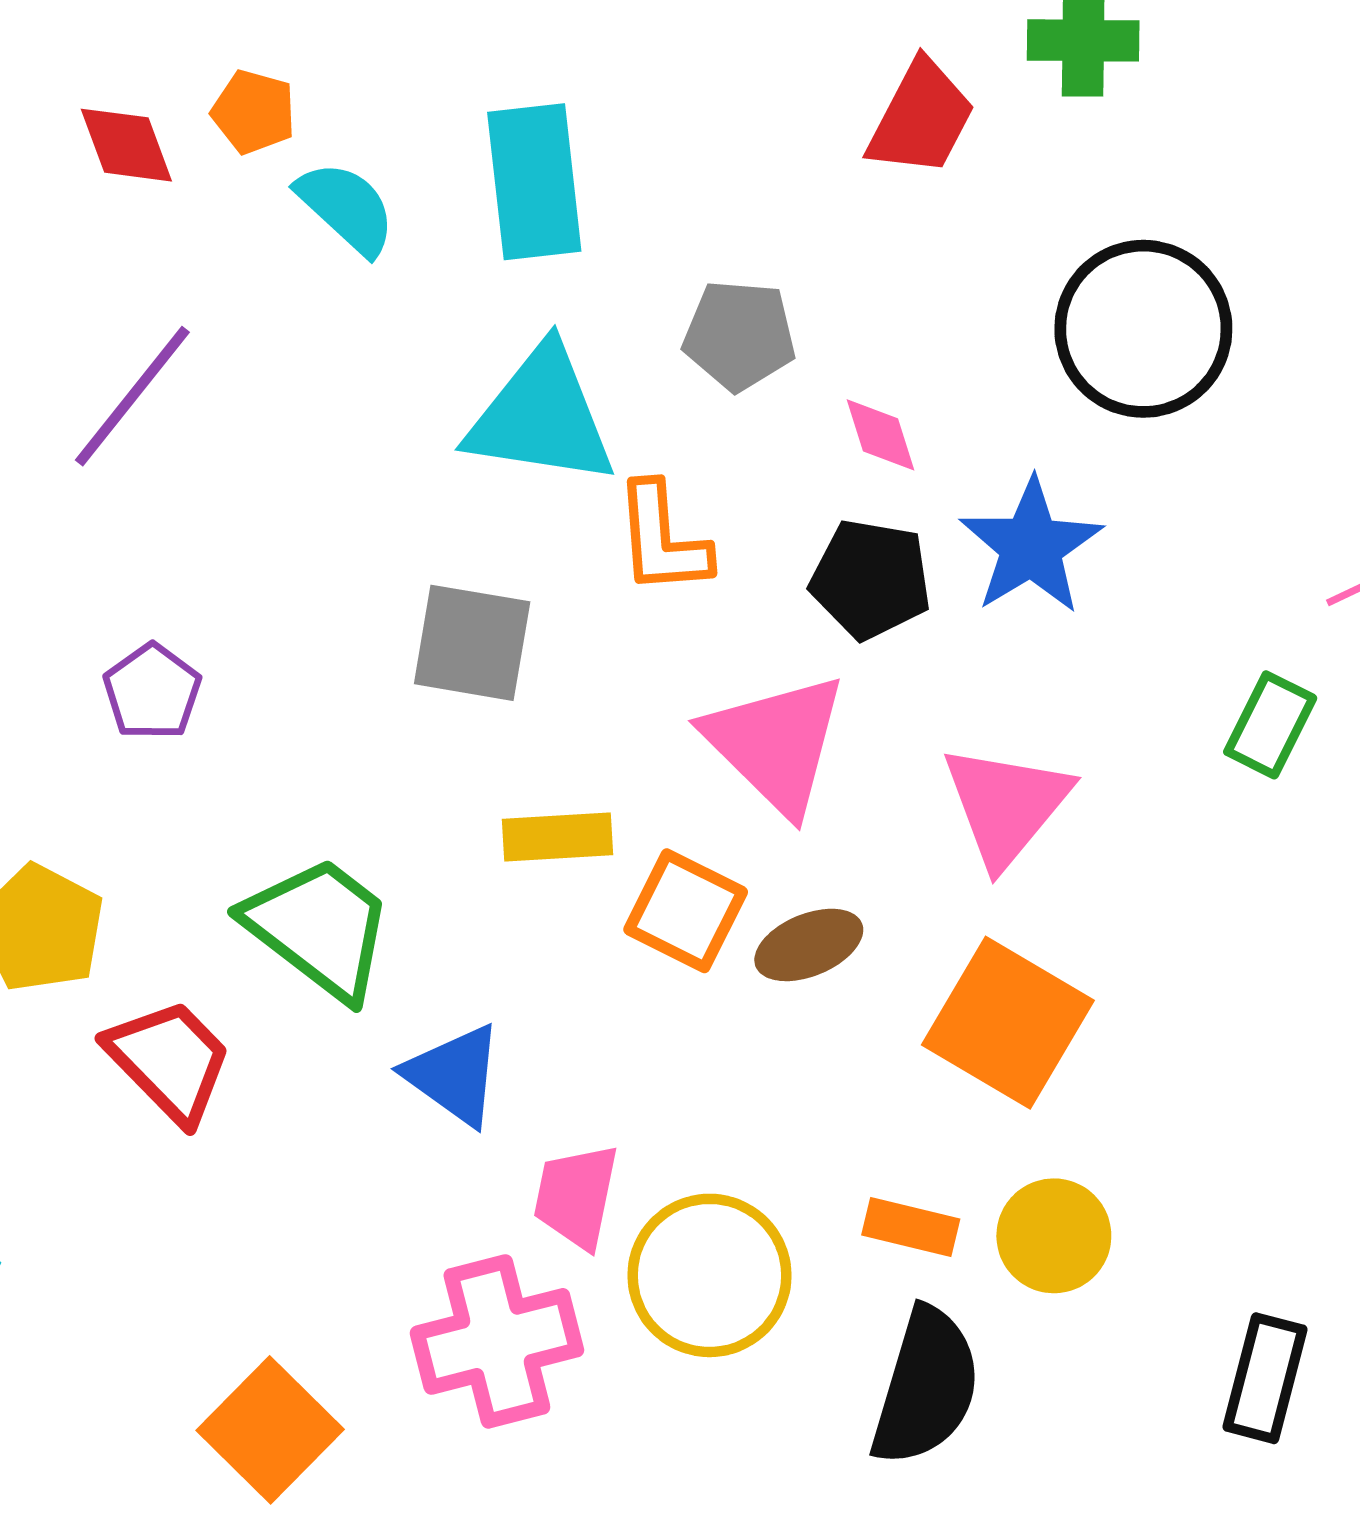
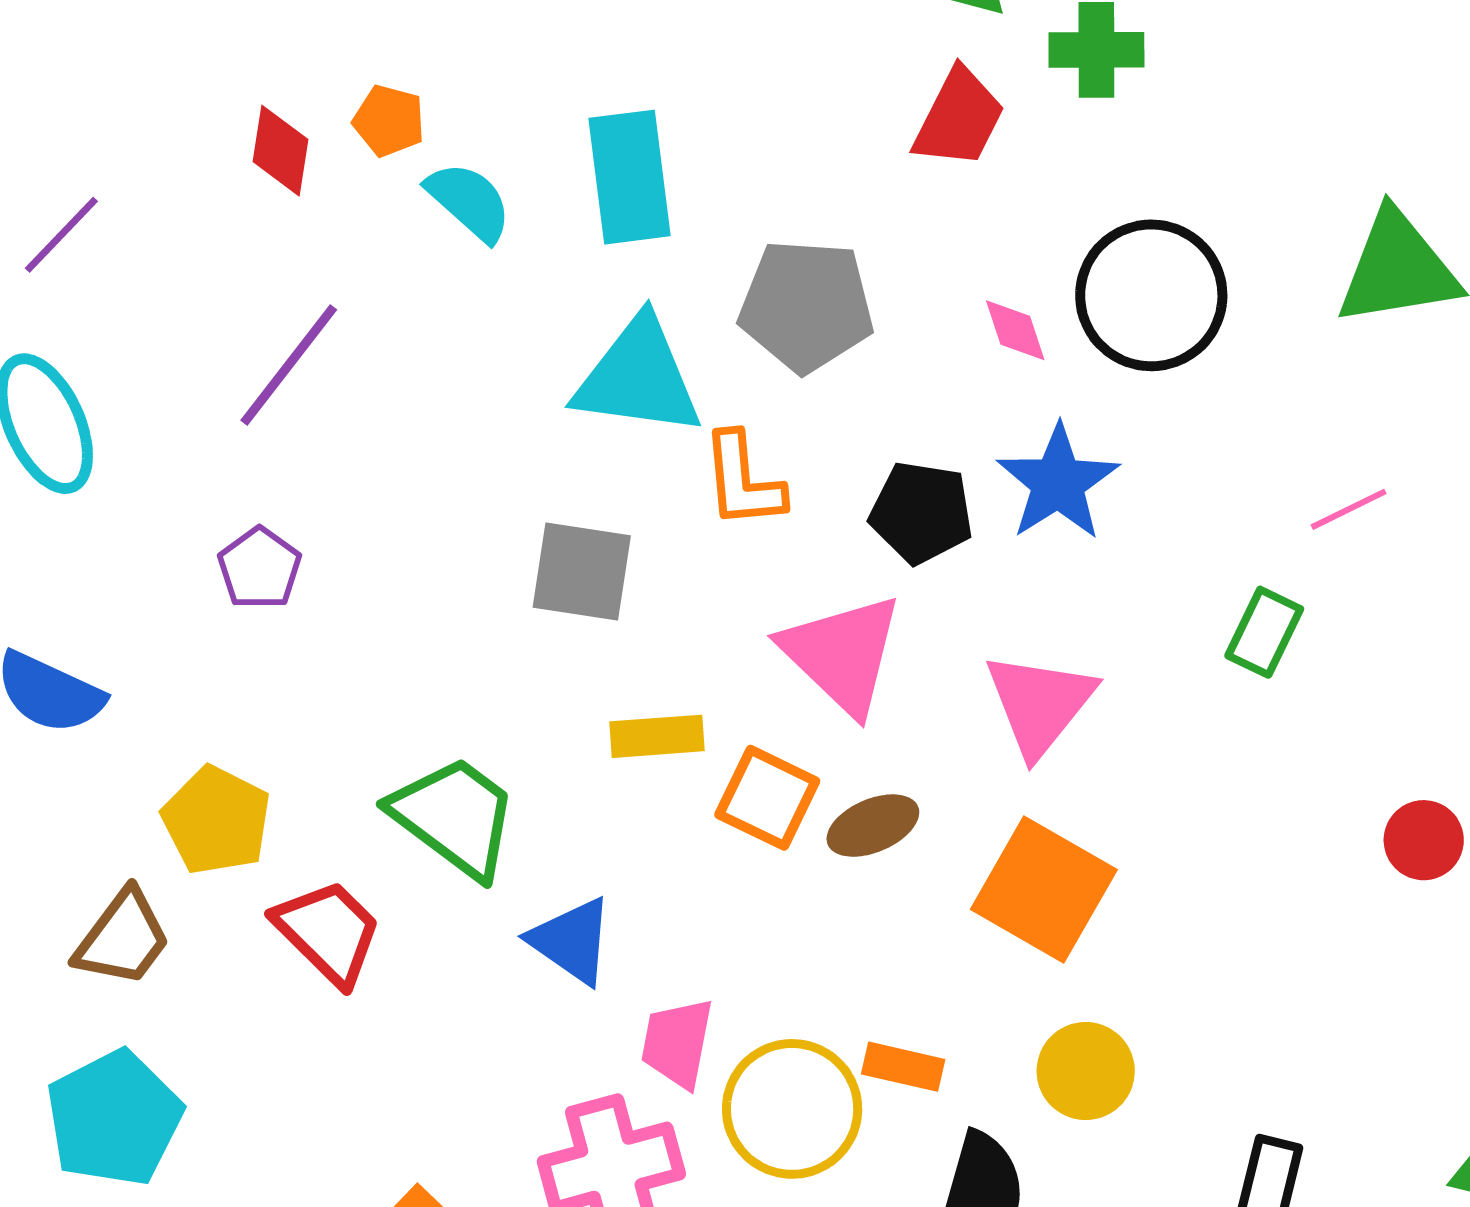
red diamond: (126, 145) -> (281, 151), turned 30
gray pentagon: (739, 335) -> (806, 306), size x1.4
pink diamond: (881, 435) -> (1015, 330), moved
purple pentagon: (152, 692) -> (260, 568), moved
orange rectangle: (911, 1227) -> (903, 1067), moved

